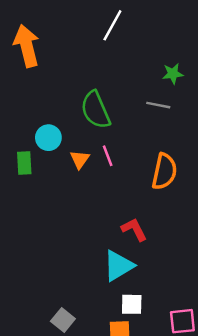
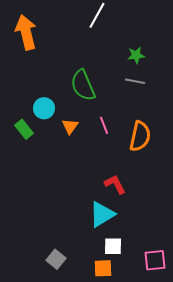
green star: (173, 74) -> (136, 55), moved
pink line: (108, 156) -> (104, 125), moved
green rectangle: (24, 163) -> (24, 129), turned -36

